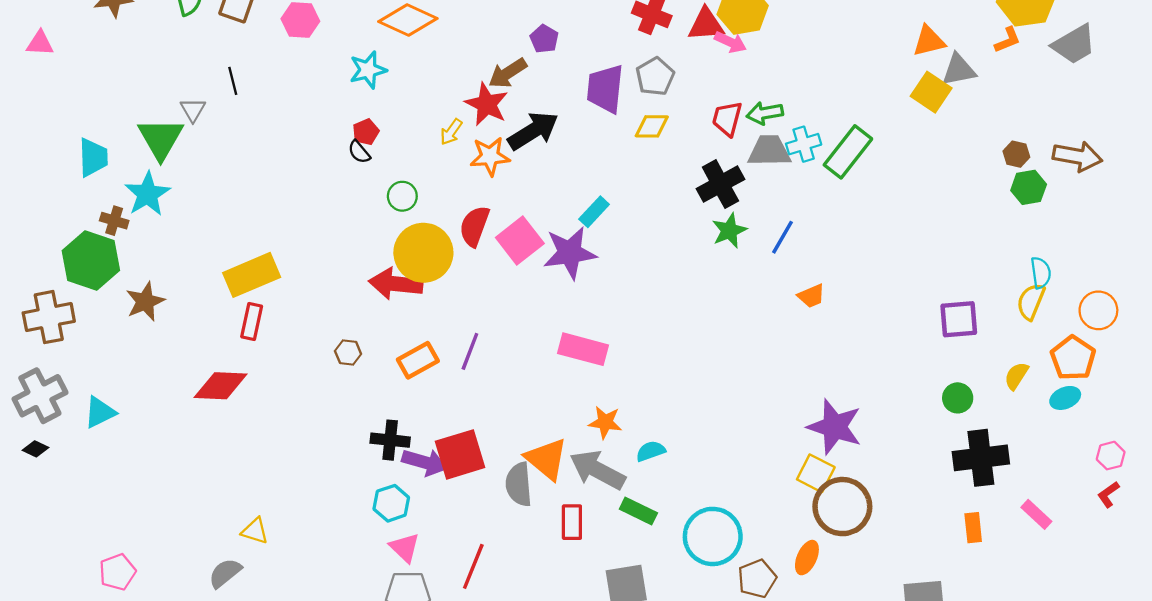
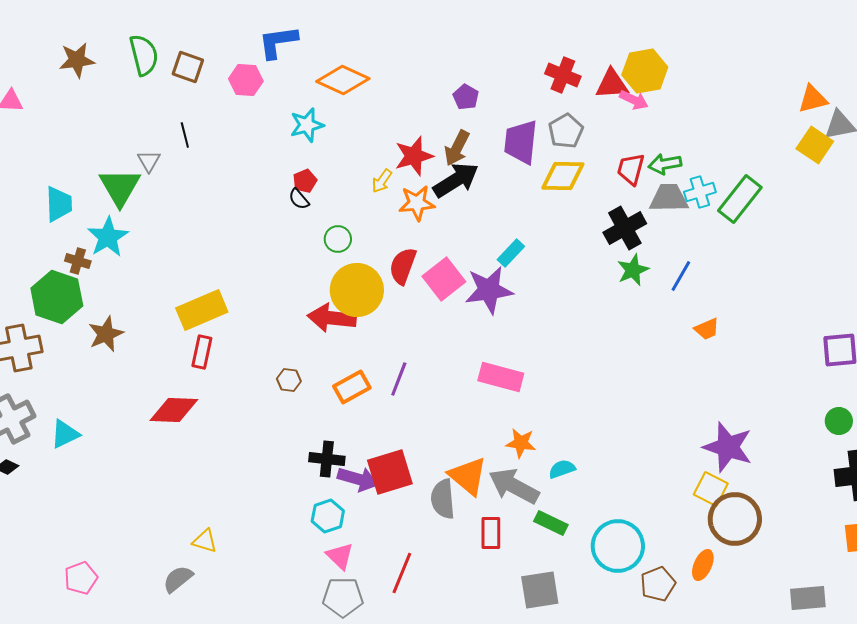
brown arrow: (508, 73) -> (457, 148), moved, turned -30
red star: (487, 104) -> (414, 156), turned 30
yellow diamond: (652, 126) -> (563, 176), size x1.4

